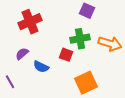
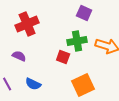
purple semicircle: (22, 54) -> (19, 56), turned 64
blue semicircle: (41, 67) -> (33, 84), moved

